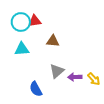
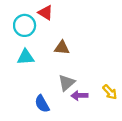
red triangle: (35, 21) -> (46, 13), moved, turned 40
purple arrow: (75, 77) -> (79, 96), moved

